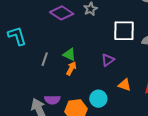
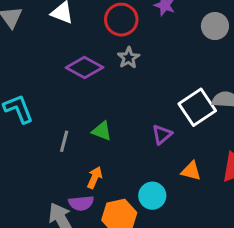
white square: (124, 31) -> (197, 107), moved, turned -30
orange arrow: (71, 68) -> (95, 178), moved

